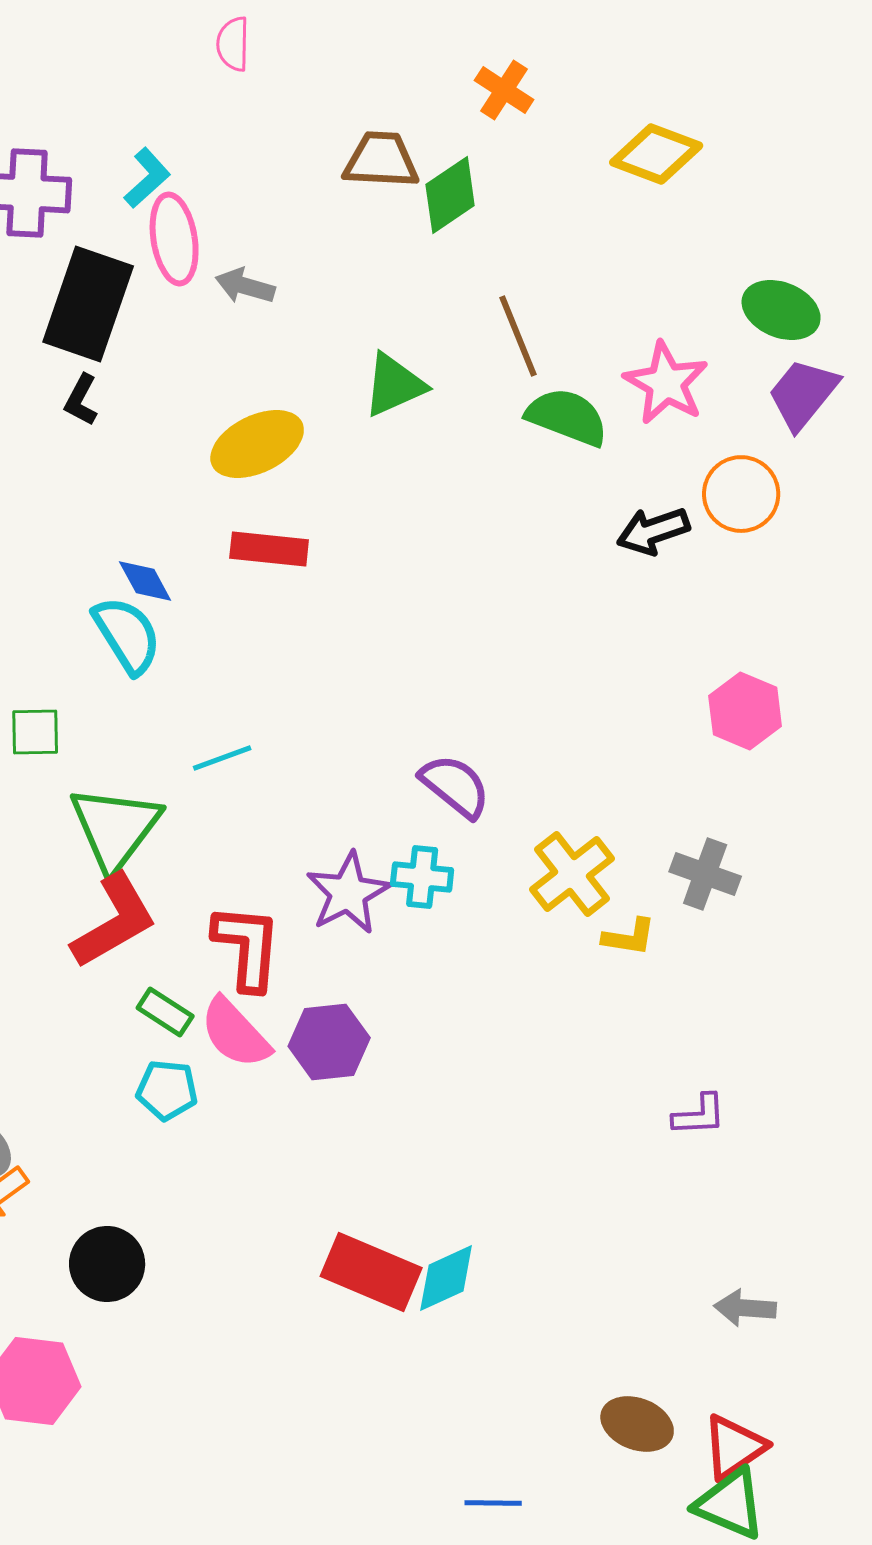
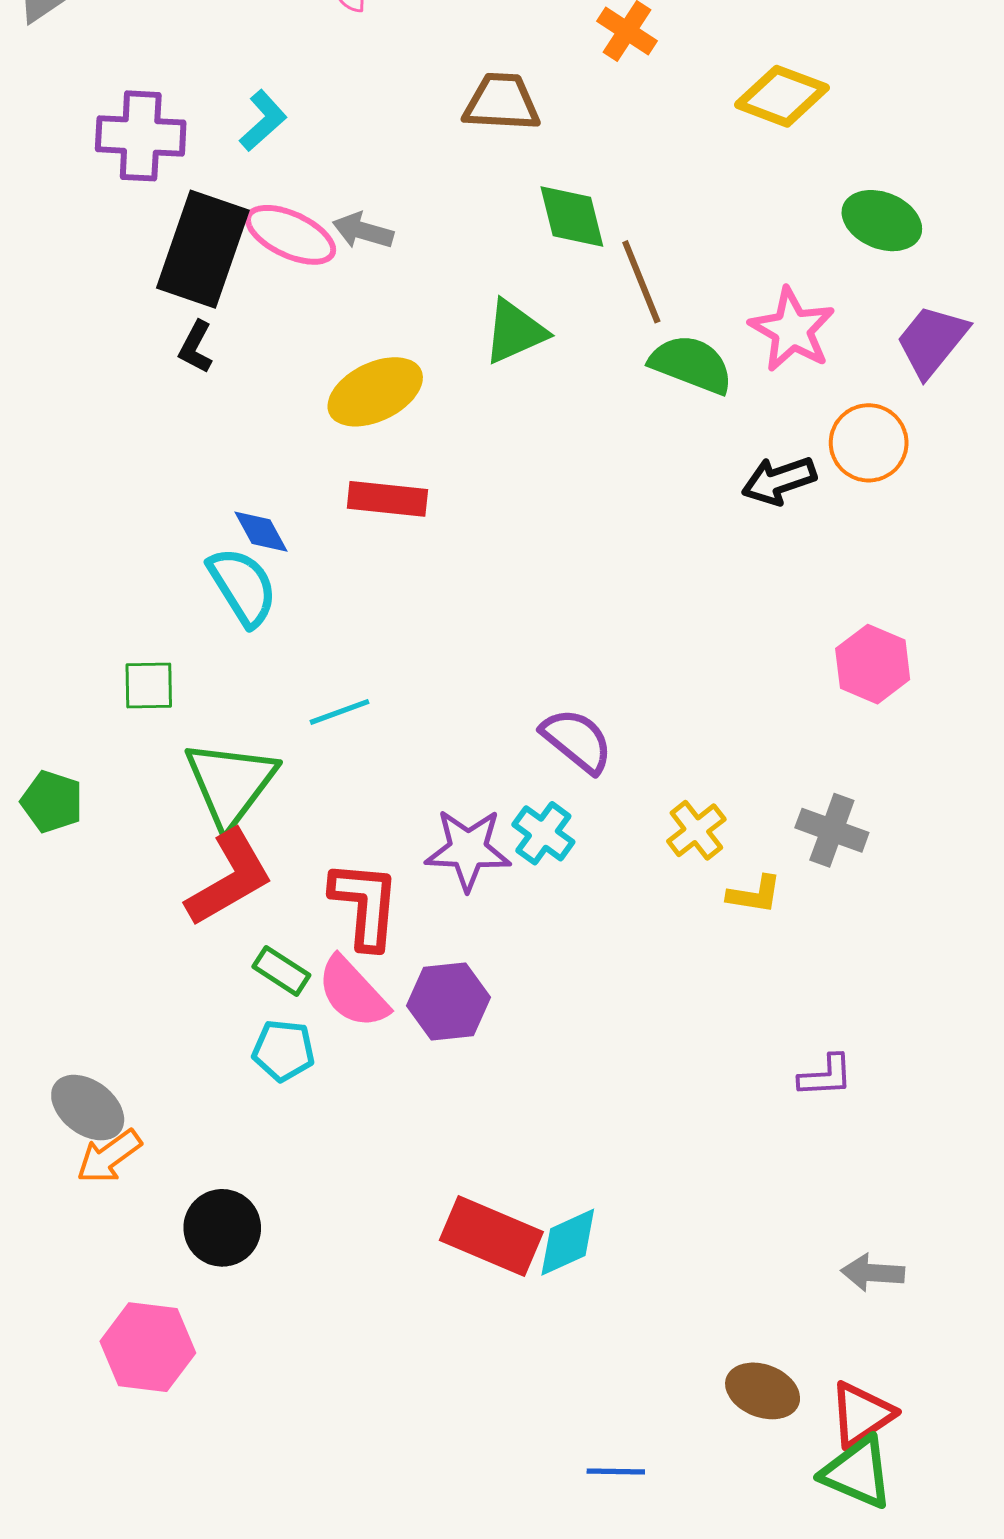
green diamond: (450, 195) -> (572, 217), moved, turned -70
pink ellipse: (174, 239) -> (291, 235), moved, turned -56
green ellipse: (781, 310) -> (882, 221), moved
yellow cross: (572, 874) -> (696, 830), size x0.7
cyan cross: (422, 877) -> (543, 833), turned 30
purple star: (348, 893) -> (468, 850), turned 30

